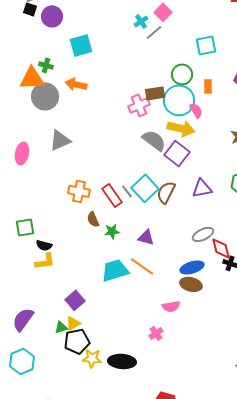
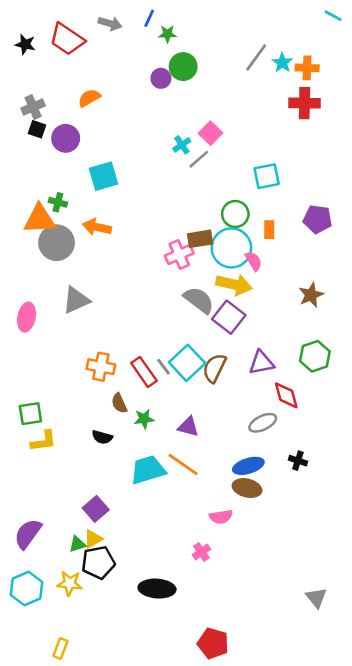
black semicircle: (44, 245) -> (102, 437), moved
red diamond: (221, 248) -> (286, 395), moved
yellow L-shape: (45, 261) -> (43, 441), moved
yellow star: (92, 358) -> (70, 583), moved

